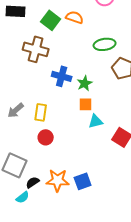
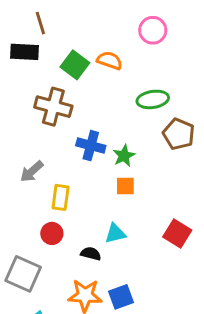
gray arrow: (16, 110) -> (32, 171), moved
cyan triangle: (96, 121) -> (115, 233), moved
red circle: (46, 137) -> (52, 233), moved
black semicircle: (33, 182) -> (91, 254), moved, turned 48

